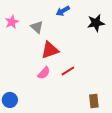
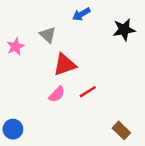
pink star: (12, 22) -> (15, 46), moved
brown rectangle: (94, 101) -> (121, 130), turned -40

